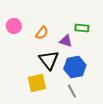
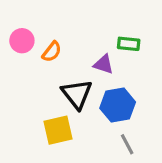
orange semicircle: (42, 33) -> (52, 52), moved
gray line: (72, 91) -> (127, 144), moved

